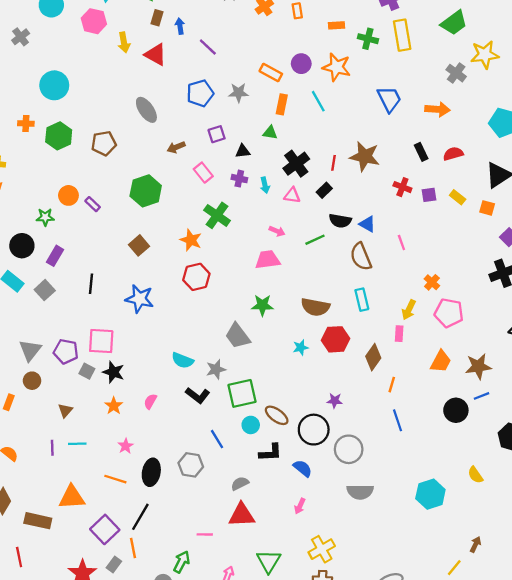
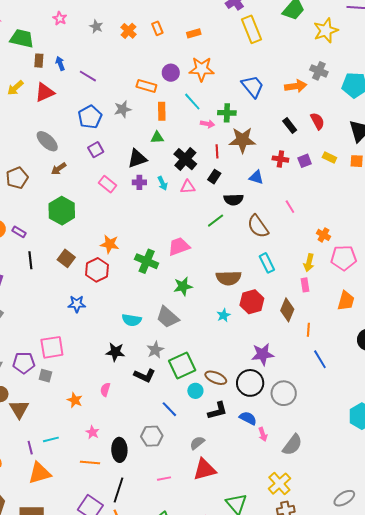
green cross: (368, 39) -> (227, 113), moved
yellow arrow: (124, 42) -> (15, 88), turned 72
red triangle: (156, 55) -> (45, 92), turned -40
gray cross: (456, 73) -> (319, 71), moved
purple square: (217, 134) -> (96, 150), moved
brown arrow: (176, 147) -> (59, 169), moved
black triangle: (243, 151) -> (137, 159), size x1.5
red semicircle: (453, 154) -> (317, 121), turned 90
green cross: (217, 215) -> (147, 261), moved
blue triangle: (367, 224) -> (256, 177), moved
pink arrow: (277, 231) -> (207, 124), moved
red hexagon: (196, 277) -> (97, 270), moved
black line: (91, 284) -> (30, 260), moved
blue star: (139, 299) -> (77, 304), size x0.7
cyan semicircle: (183, 360) -> (132, 320), moved
black star: (113, 372) -> (115, 352), moved
purple star: (335, 401) -> (263, 354), size x1.6
brown triangle: (65, 411) -> (19, 409), moved, size x1.5
gray semicircle: (360, 492) -> (292, 445), moved, turned -40
orange triangle: (72, 497) -> (40, 473), moved
pink arrow: (300, 506) -> (263, 434), moved, turned -32
pink line: (205, 534) -> (164, 479), moved

